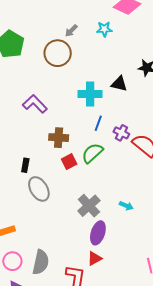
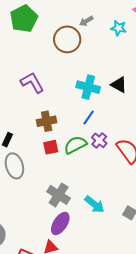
purple cross: (121, 133) -> (99, 140), moved
brown cross: (59, 138) -> (47, 121), turned -30
gray cross: (89, 206) -> (59, 195), turned -30
cyan arrow: (126, 206) -> (95, 204), size x1.5

